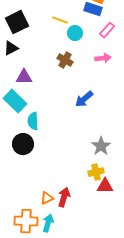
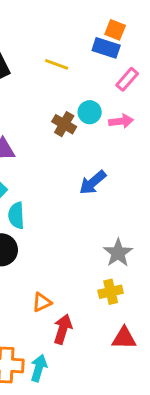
cyan circle: (75, 33) -> (90, 112), moved
red triangle: (105, 186) -> (124, 338), moved
orange triangle: (47, 198) -> (42, 302), moved

